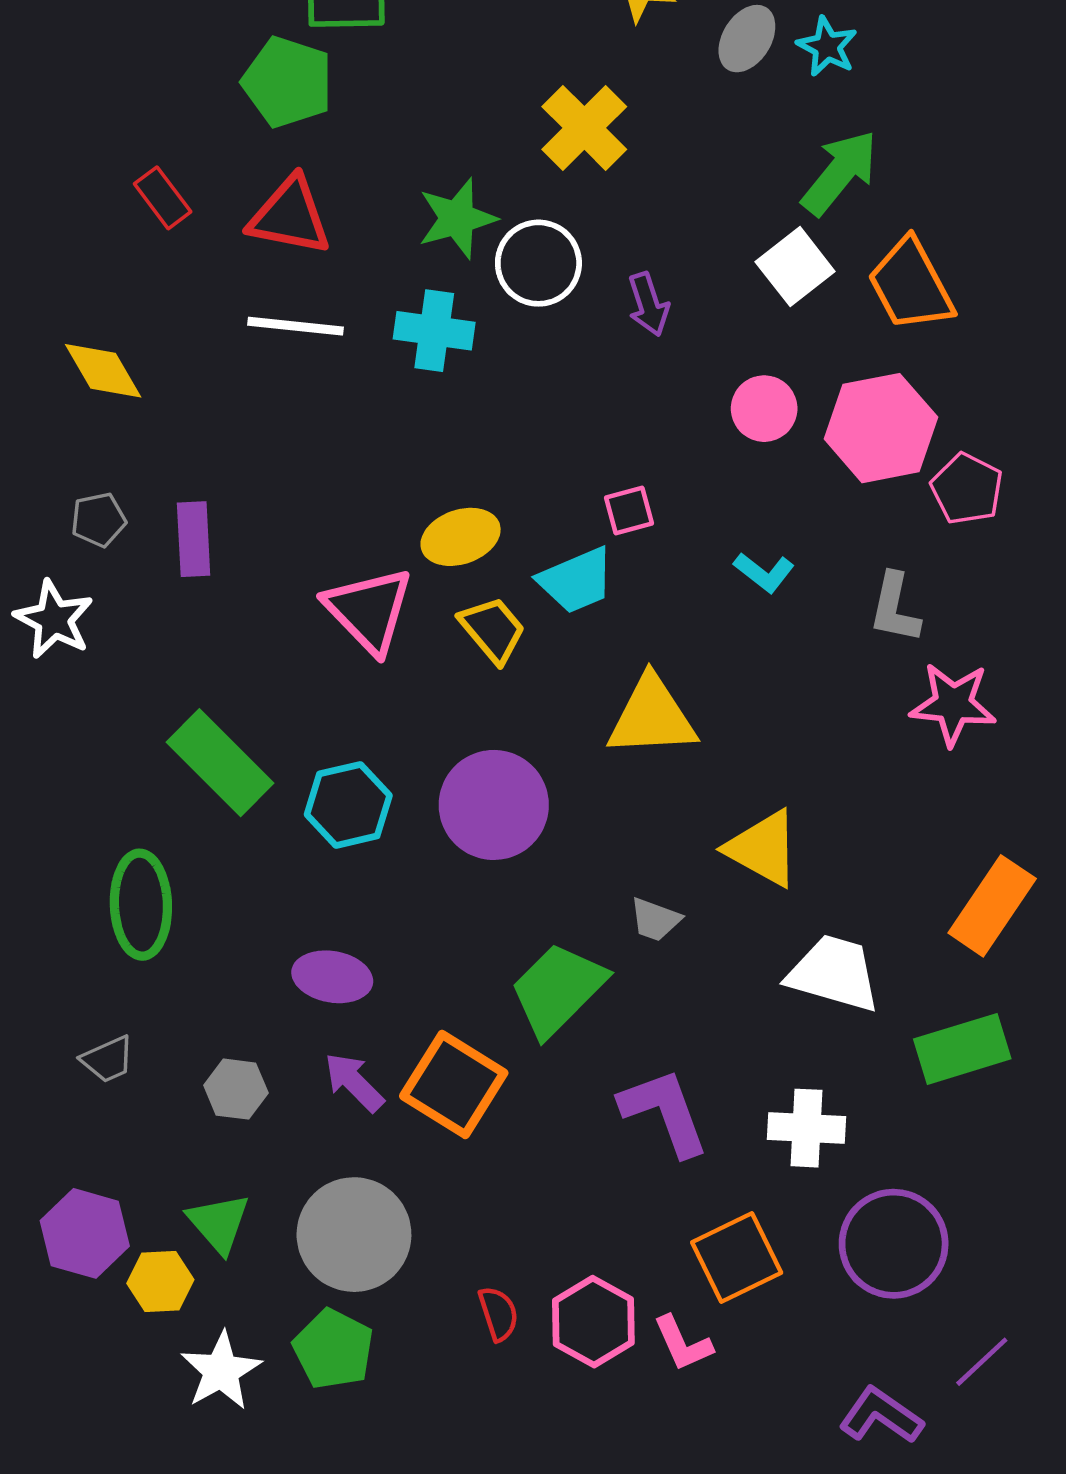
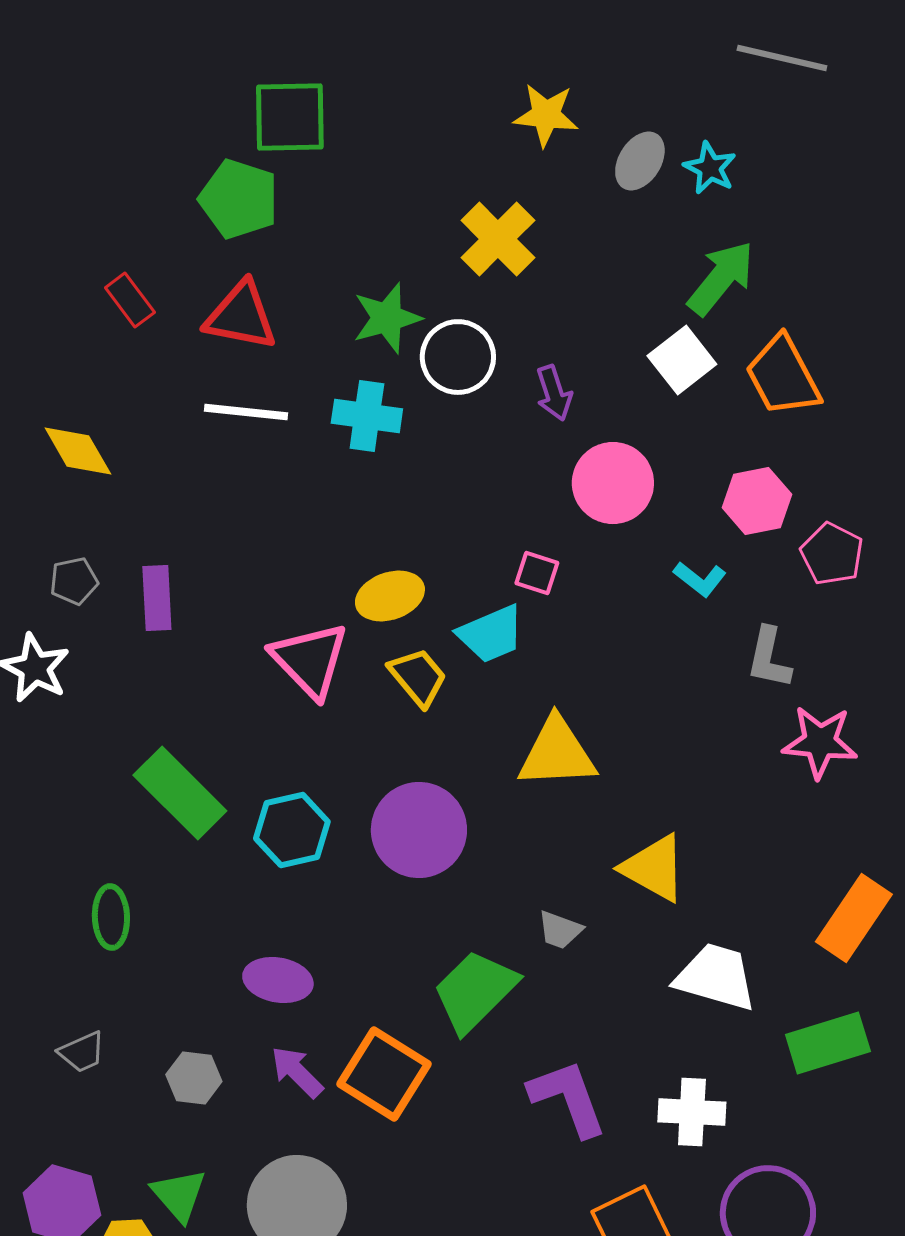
pink circle: (764, 409) -> (613, 483), moved, size x1.4
pink hexagon: (881, 428) -> (757, 501), size x0.7
pink square: (629, 511) -> (537, 573), turned 33
cyan L-shape: (764, 572) -> (700, 579), moved
green ellipse: (141, 905) -> (111, 917), size x0.7

